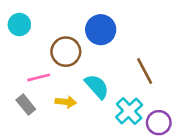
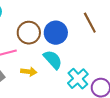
blue circle: (101, 30) -> (56, 33), moved
brown line: (145, 71) -> (90, 23), moved

